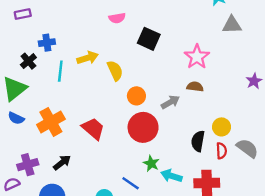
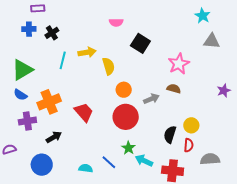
blue cross: (47, 43) -> (29, 29), moved
black cross: (28, 61) -> (52, 33), moved
gray semicircle: (247, 148) -> (210, 159), moved, turned -48
purple cross: (28, 165) -> (27, 121), moved

